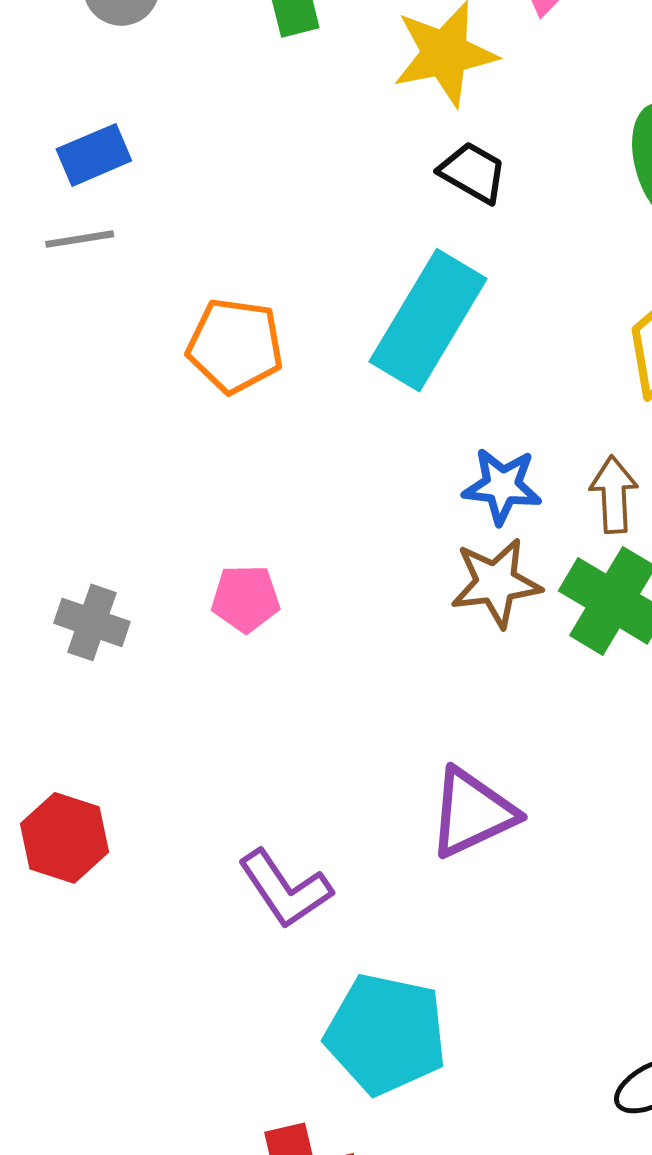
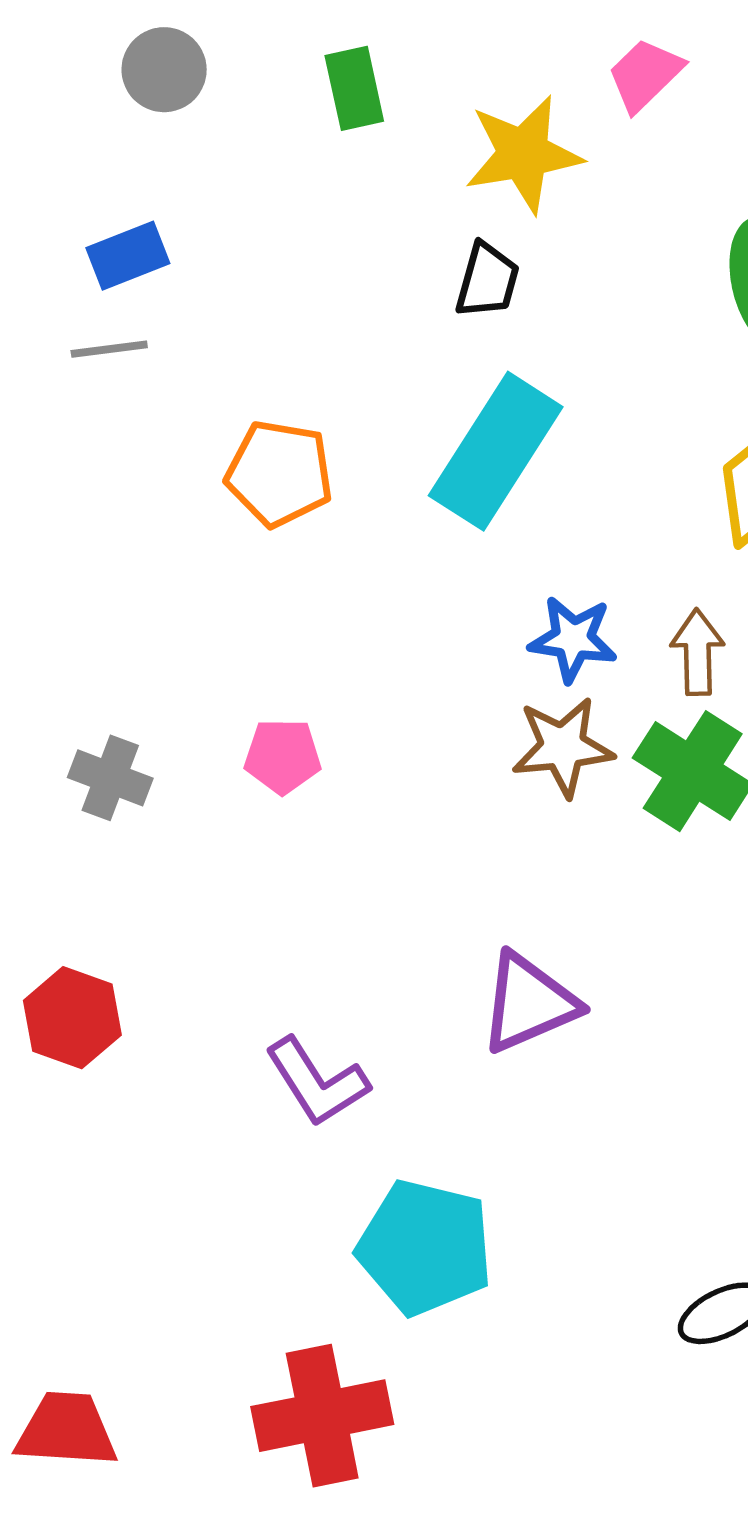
black trapezoid: (473, 172) -> (487, 280), moved, turned 74

